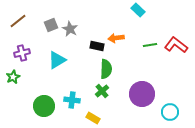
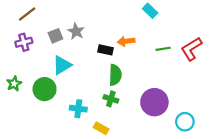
brown line: (18, 21) -> (27, 14), moved
gray square: (51, 25) -> (55, 36), moved
red L-shape: (176, 45) -> (191, 49), turned -70
purple cross: (22, 53) -> (24, 42), moved
green cross: (102, 91) -> (111, 99), turned -32
green circle: (44, 106) -> (45, 89), moved

